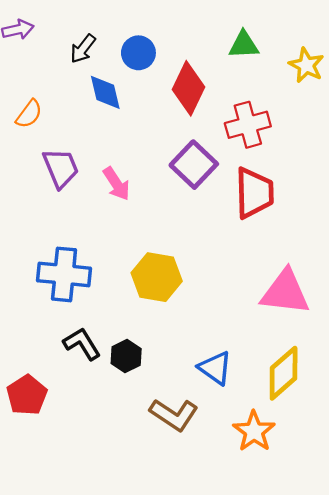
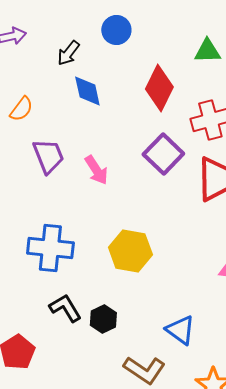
blue circle: (138, 53) -> (116, 30), moved

